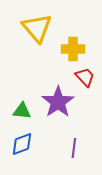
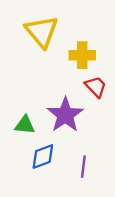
blue diamond: (22, 144) -> (43, 156), moved

